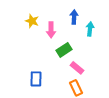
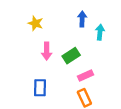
pink arrow: (51, 30) -> (47, 51), moved
pink rectangle: (77, 68) -> (85, 76), turned -64

